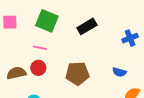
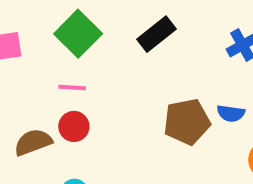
green square: (47, 21) -> (78, 34), turned 30
brown pentagon: (77, 74) -> (187, 122), moved

